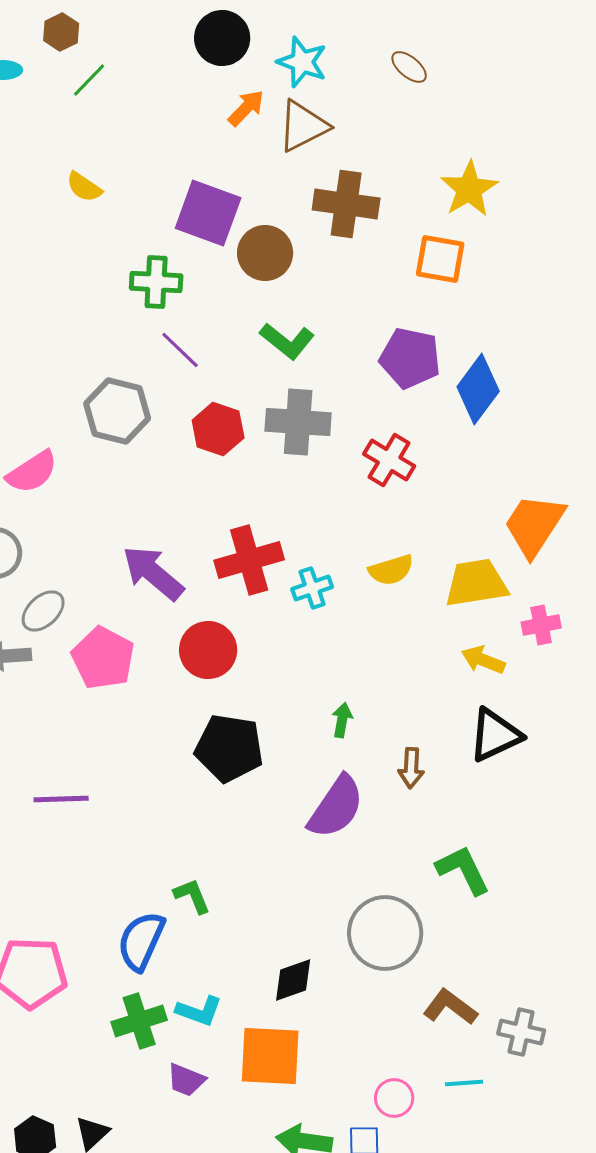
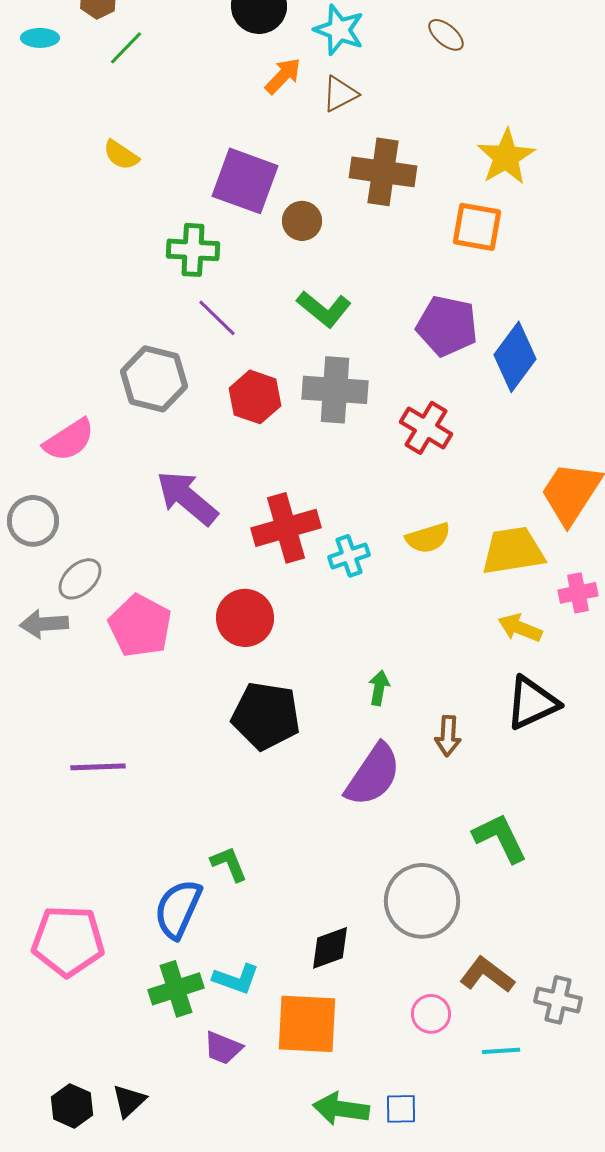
brown triangle: (303, 126) -> (340, 94), size x0.7
brown circle: (265, 253) -> (302, 221), size x0.7
purple arrow: (153, 573) -> (187, 498), moved
pink circle: (394, 1098) -> (431, 1014), moved

